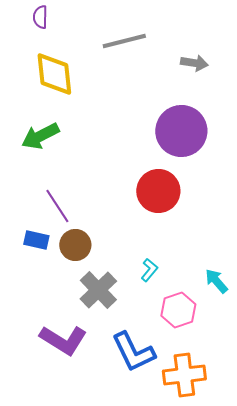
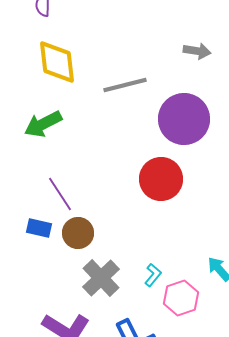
gray line: (124, 41) -> (125, 85), moved
cyan L-shape: (149, 270) -> (153, 275), moved

